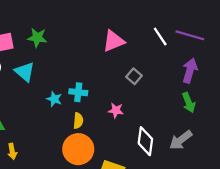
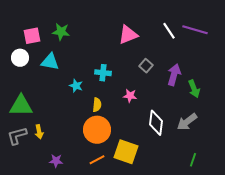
purple arrow: (190, 71) -> (174, 75), moved
cyan triangle: (25, 72) -> (50, 62), turned -30
cyan cross: (78, 92) -> (103, 73), moved

